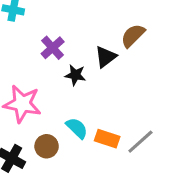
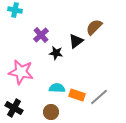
cyan semicircle: (77, 128) -> (57, 88), turned -42
brown circle: (47, 146) -> (51, 112), moved

